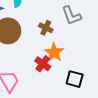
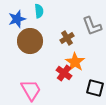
brown cross: (46, 28) -> (67, 38), turned 32

